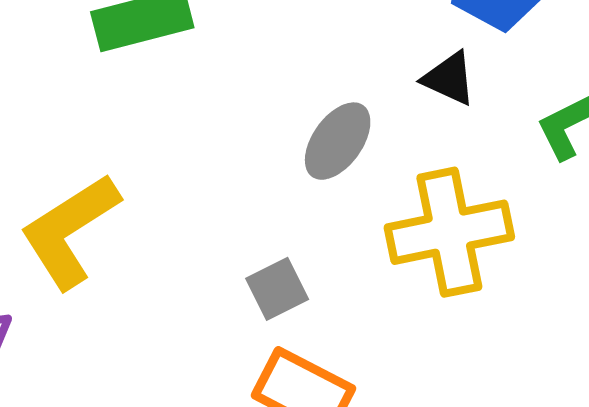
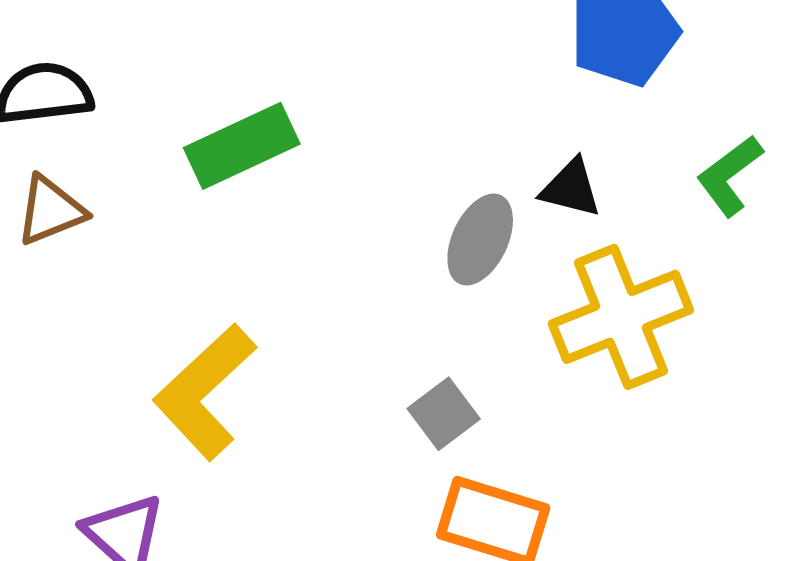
black triangle: (449, 78) -> (571, 188), moved

